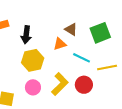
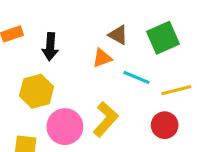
yellow hexagon: (33, 60) -> (37, 91), moved
red circle: (84, 85) -> (165, 125), moved
pink circle: (33, 87) -> (65, 127), size x1.5

